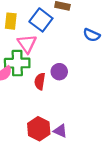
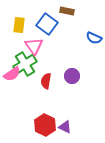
green cross: (17, 63) -> (25, 64), turned -30
purple circle: (59, 72) -> (72, 76), moved

